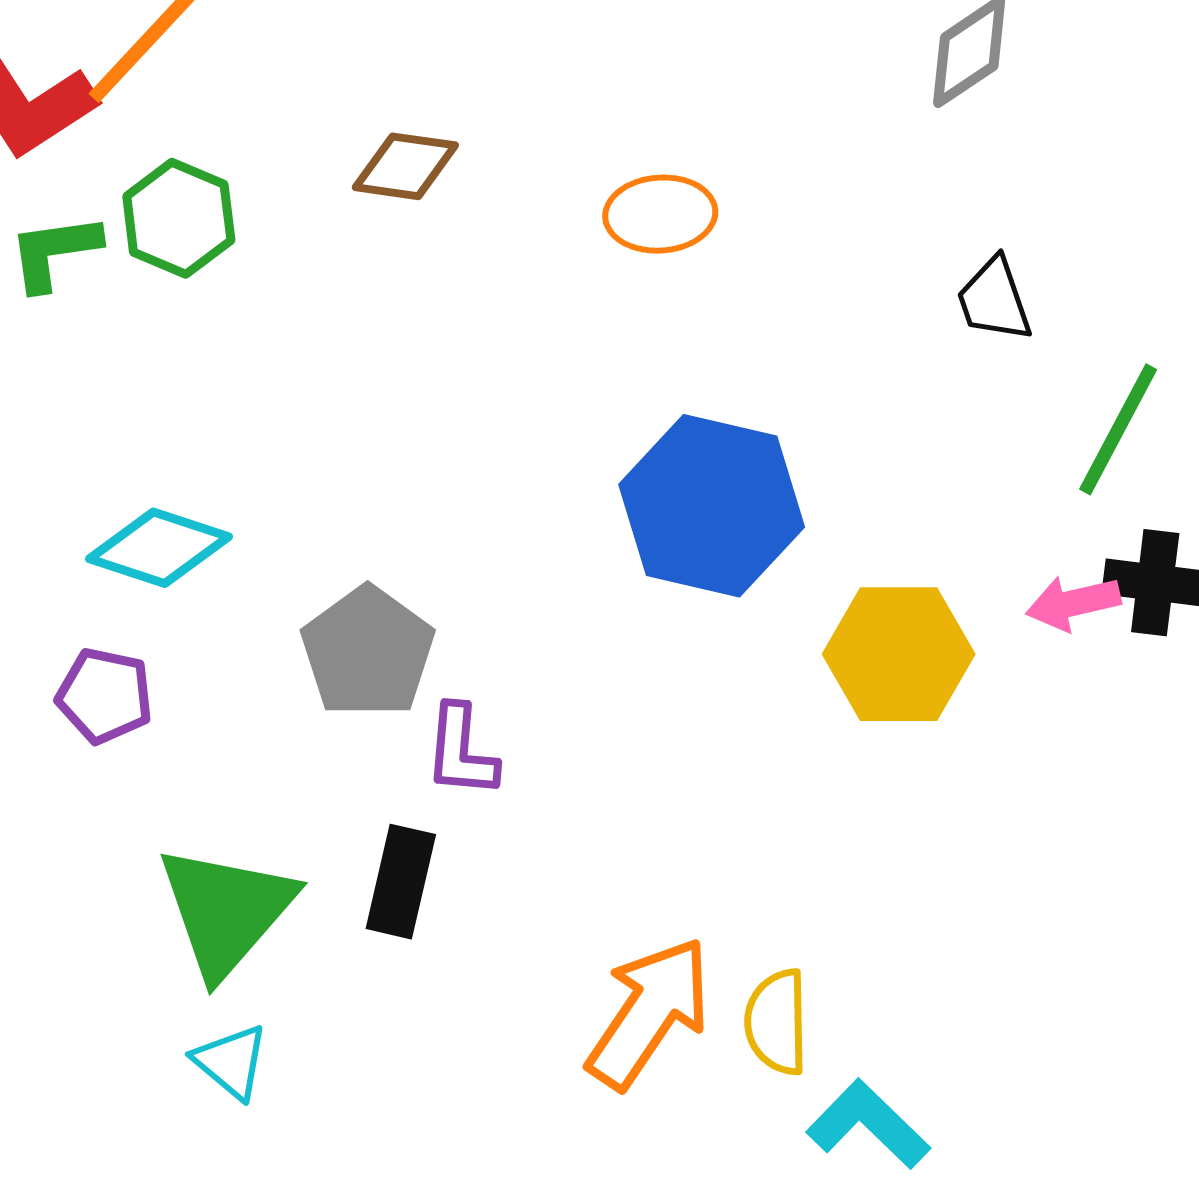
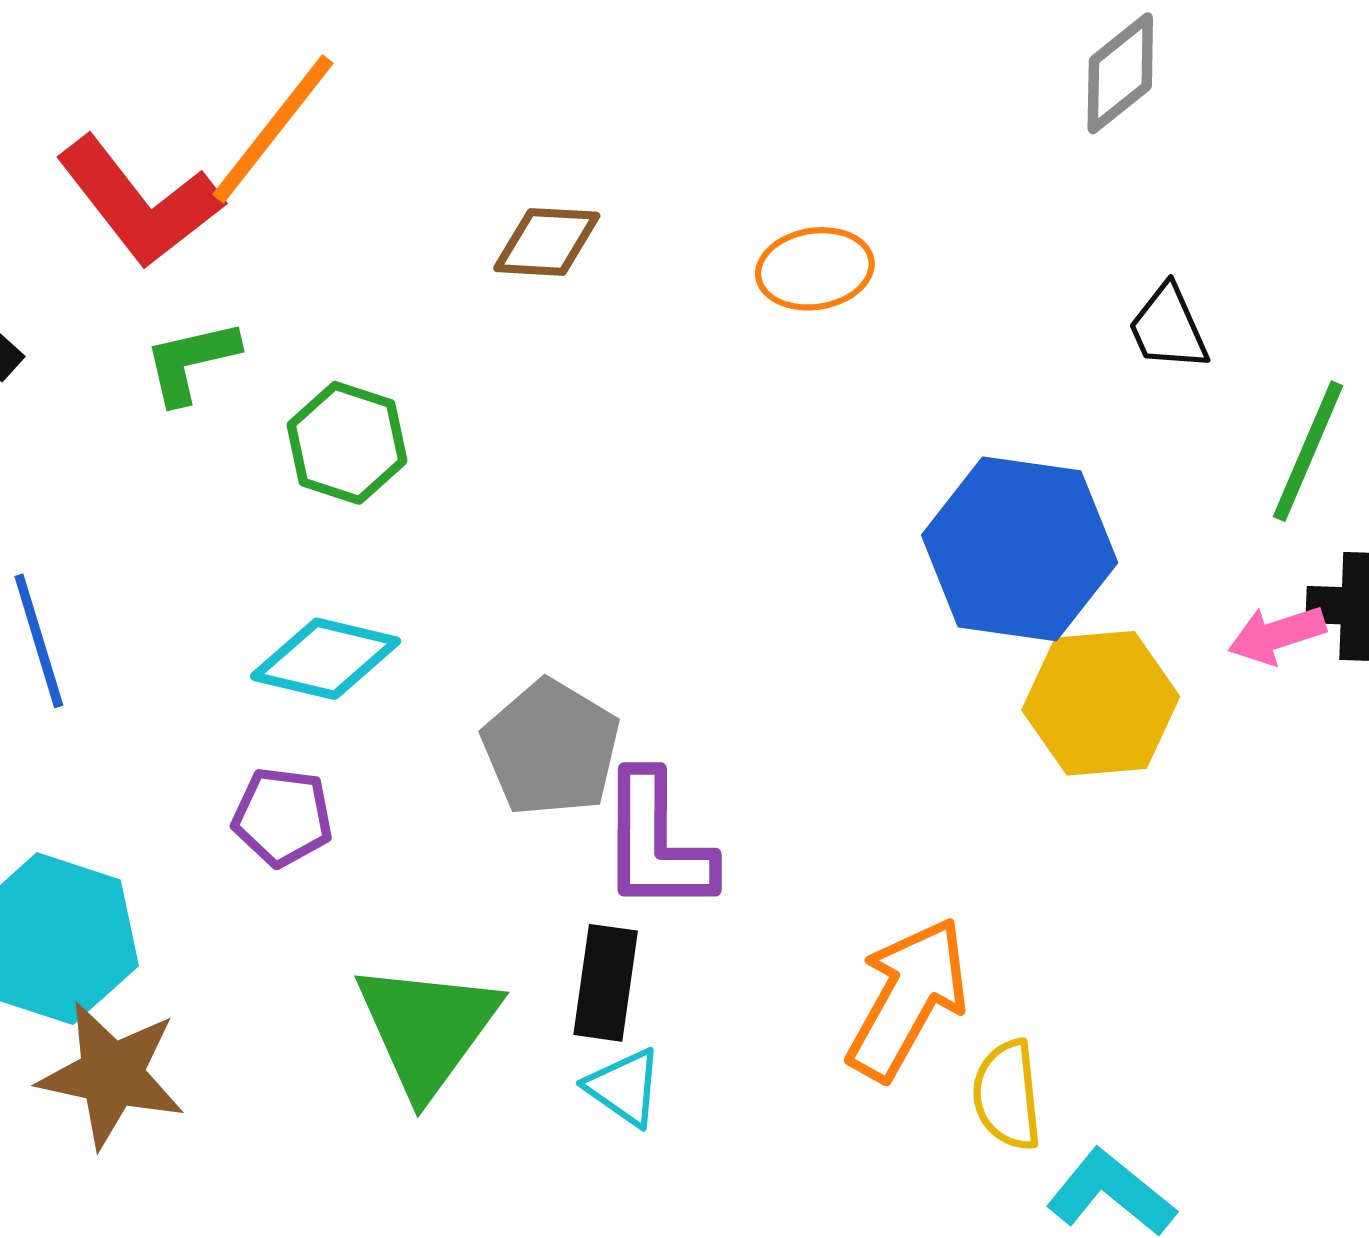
green hexagon: (179, 218) -> (347, 443), moved
blue hexagon: (712, 506) -> (1020, 549), moved
purple L-shape: (461, 751) -> (656, 843), size x1.5
orange arrow: (649, 1013) -> (908, 999), moved
cyan triangle: (231, 1062) -> (624, 1087), moved

